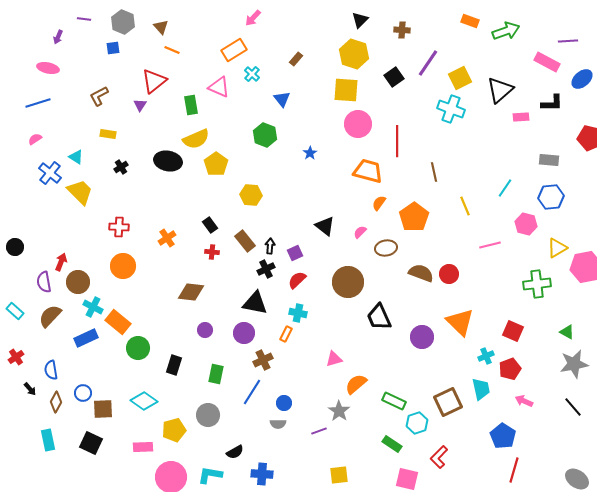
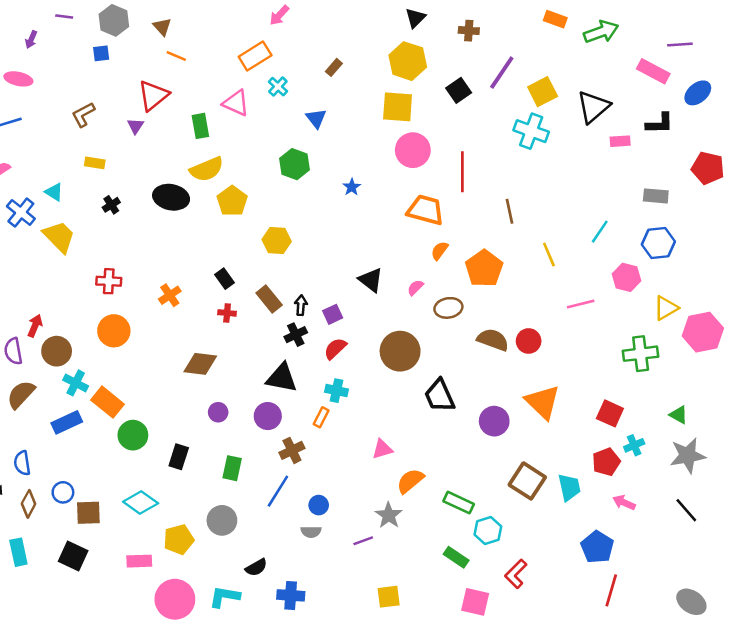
cyan cross: (486, 356) -> (634, 445), moved
brown square: (448, 402) -> (527, 481), moved, turned -32

